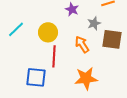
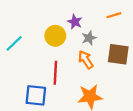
gray star: (94, 23) -> (89, 38), moved
yellow circle: (48, 32) -> (55, 36), moved

